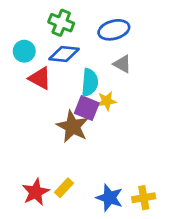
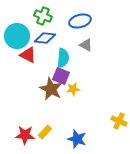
cyan circle: (24, 51) -> (17, 36), size x1.6
yellow star: (107, 101) -> (73, 89), moved
red star: (36, 192) -> (25, 135), turned 30
yellow cross: (144, 198) -> (119, 121), moved, turned 35

